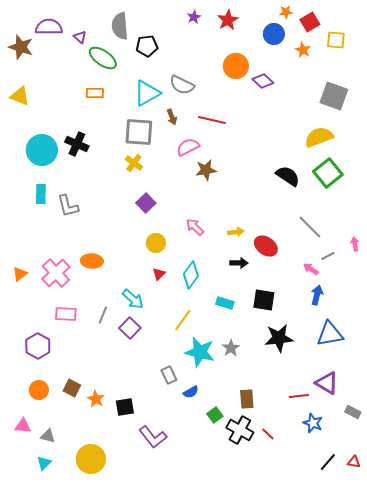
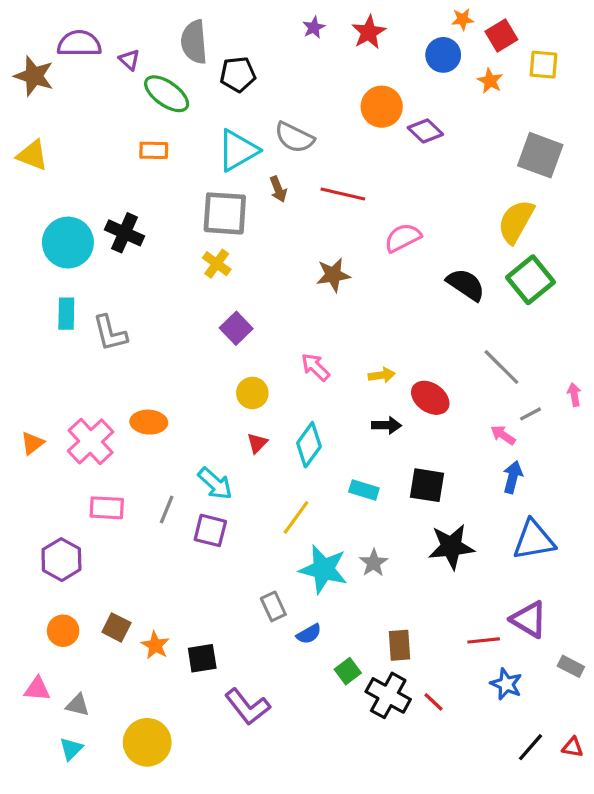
yellow semicircle: (319, 137) -> (516, 222), turned -40
pink semicircle: (188, 147) -> (403, 238), moved
purple square: (130, 328) -> (210, 530), turned -30

